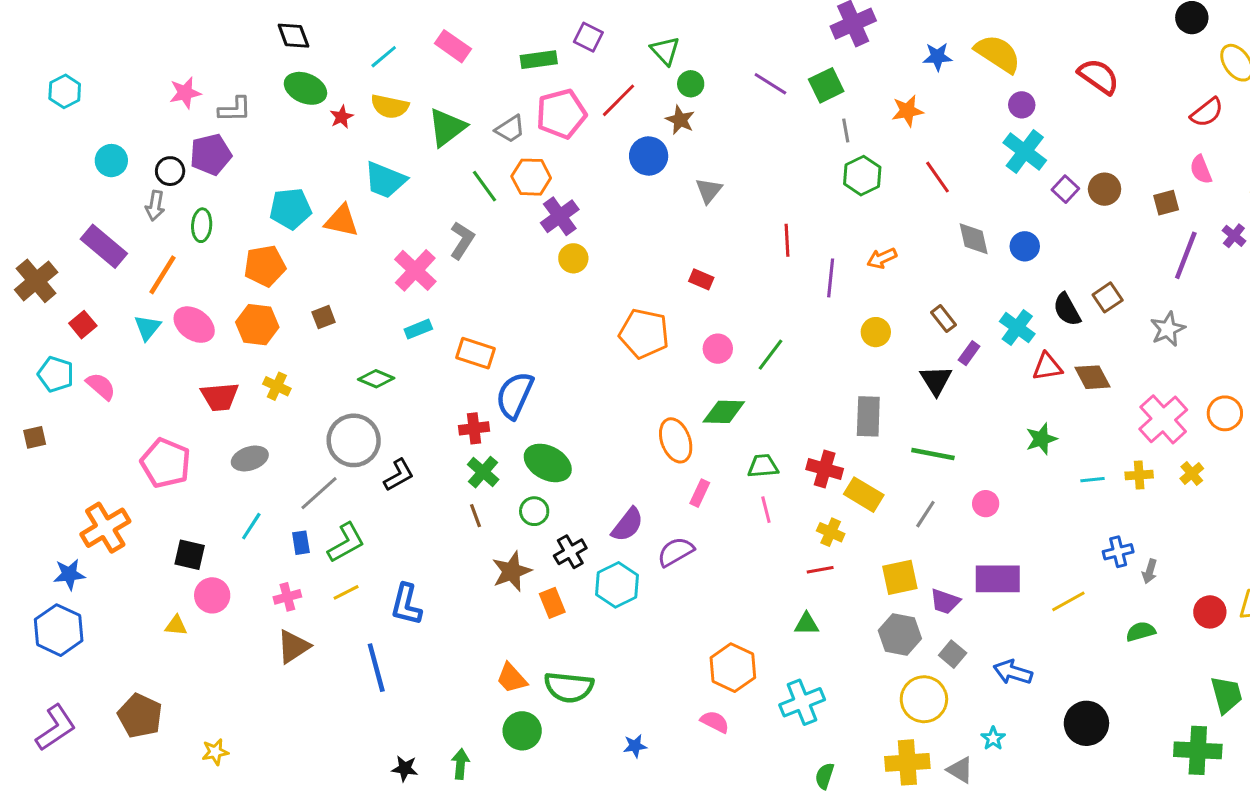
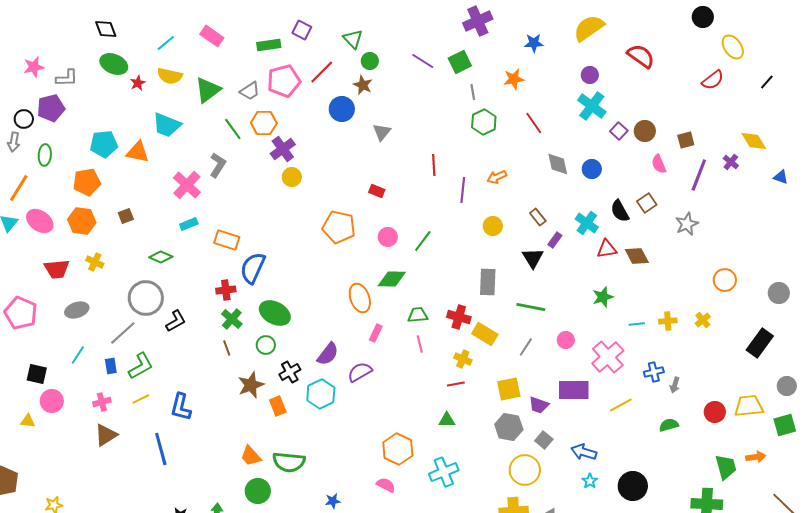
yellow semicircle: (998, 54) -> (589, 28), moved, turned -68
pink semicircle: (1201, 170) -> (659, 164), moved
pink cross: (1163, 419) -> (608, 357), moved
cyan star: (993, 738) -> (590, 481), moved

